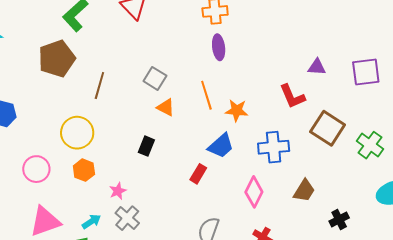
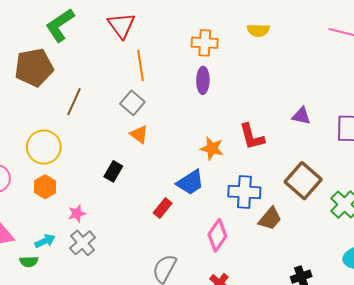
orange line: (206, 95) -> (141, 66), moved
red L-shape: (292, 96) -> (252, 137), moved
brown trapezoid: (304, 191) -> (270, 219), moved

